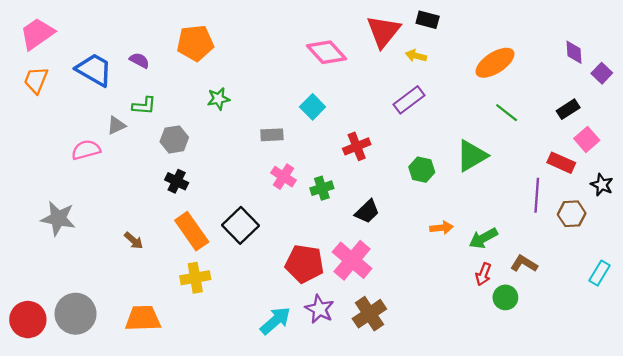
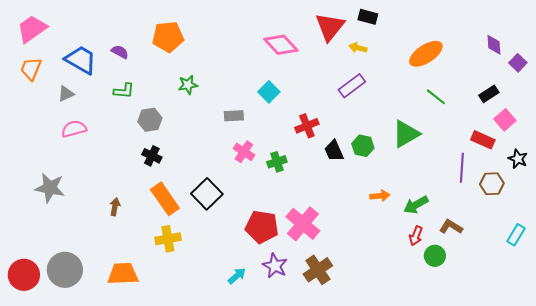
gray triangle: (116, 125) -> (66, 94), moved
black trapezoid: (367, 211) -> (334, 151), moved, turned 110
brown arrow: (134, 241) -> (115, 207), turned -120
cyan arrow: (275, 321) -> (237, 276), size x0.7

